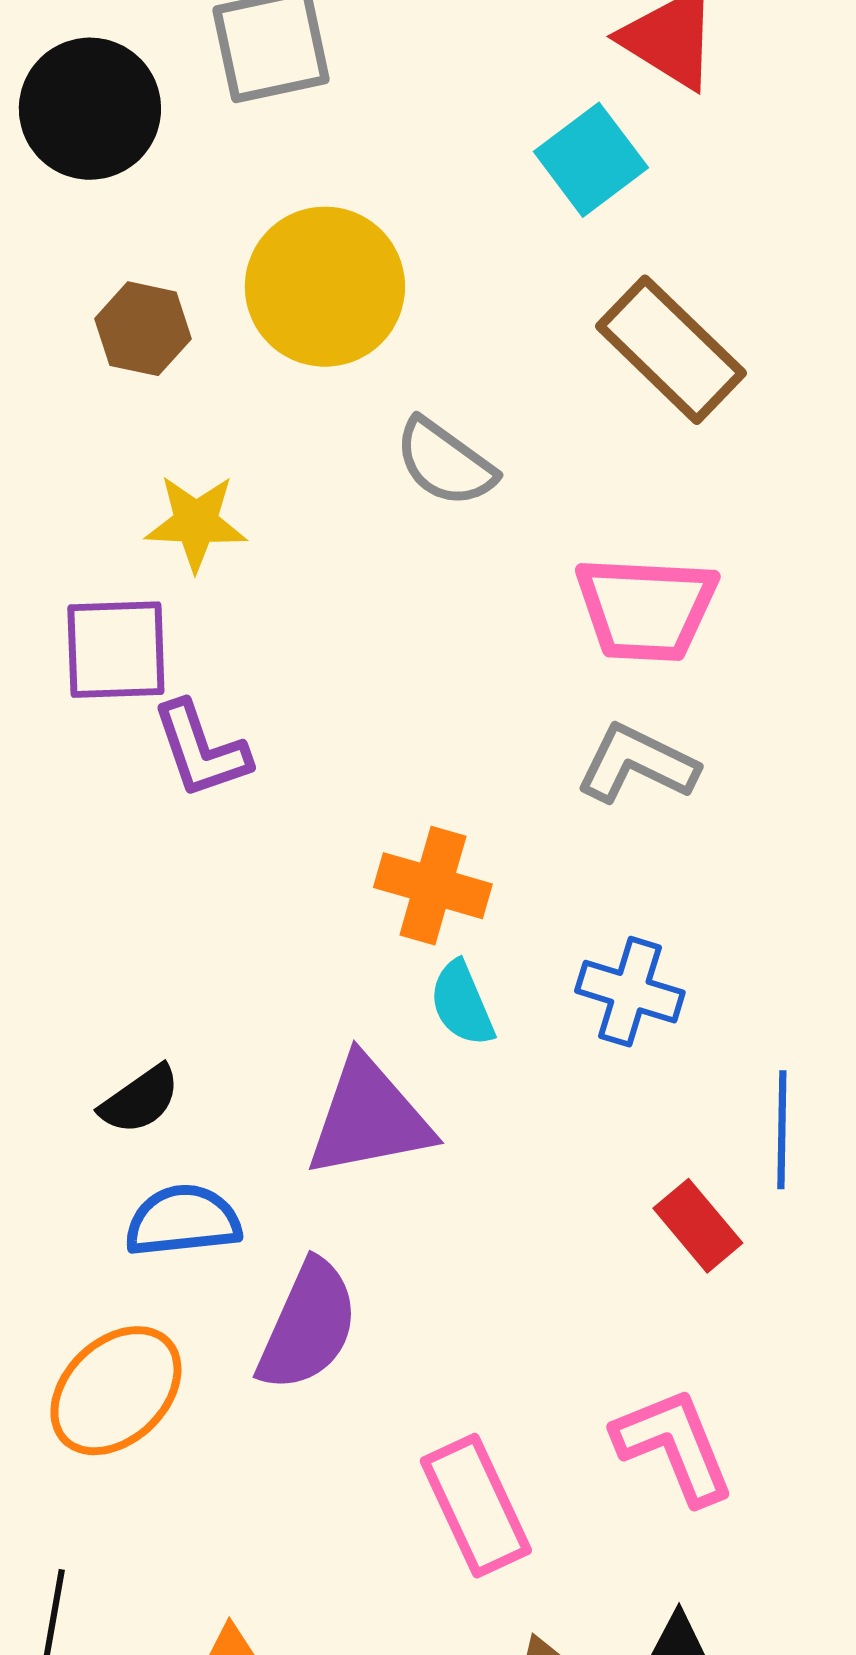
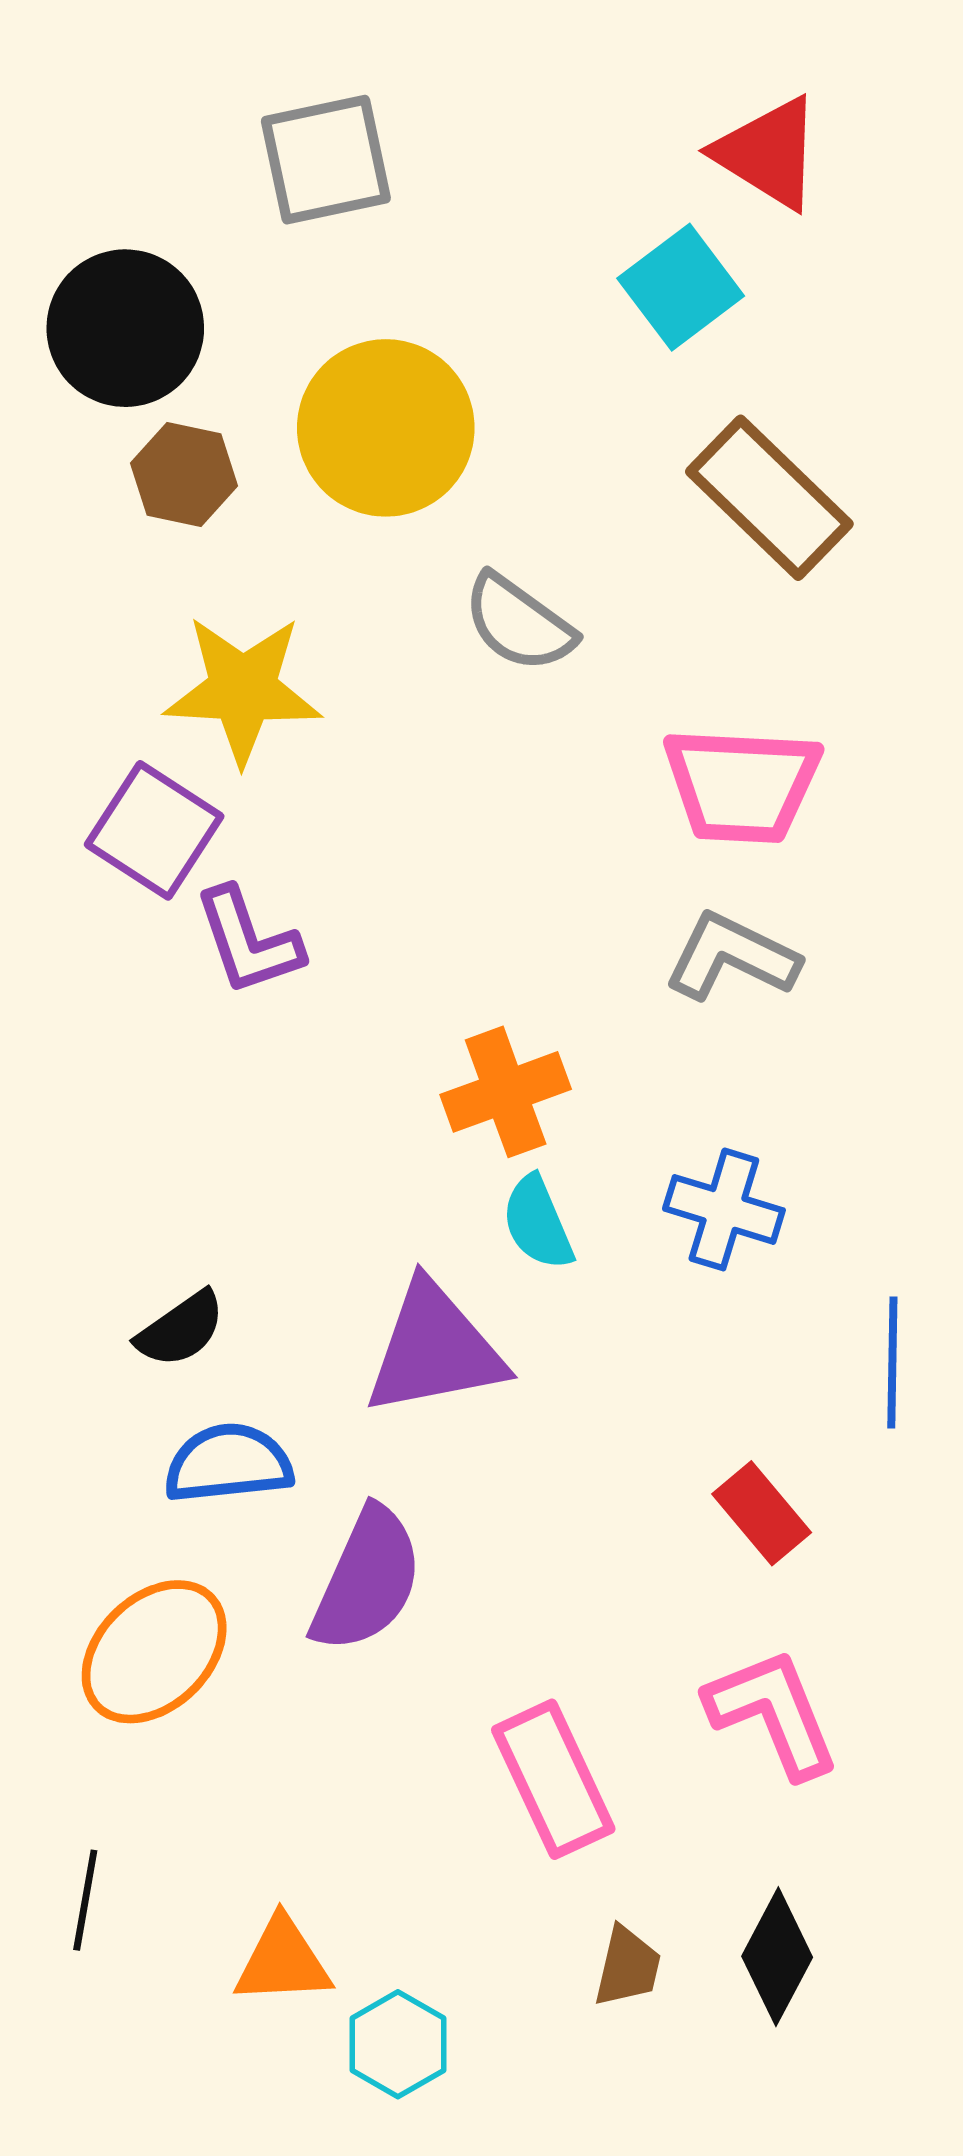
black circle: (90, 109) -> (125, 328), moved
yellow star: (196, 523) -> (243, 690), size x1.4
purple square: (116, 650) -> (154, 830), turned 35
orange cross: (433, 886) -> (506, 1092), turned -36
red rectangle: (698, 1226) -> (762, 1513), moved

